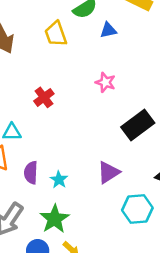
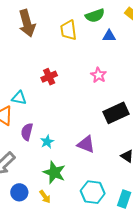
purple triangle: (108, 172) -> (86, 144), turned 42
cyan hexagon: (137, 209) -> (93, 192), moved
green star: (55, 219) -> (54, 172), moved, turned -30

